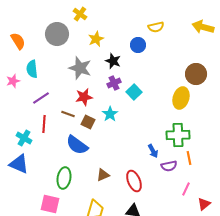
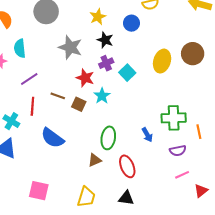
yellow star: (96, 39) -> (98, 17), moved
red star: (84, 97) -> (85, 78), moved, turned 30
yellow ellipse: (181, 98) -> (162, 61), moved
blue semicircle: (77, 145) -> (52, 138), moved
orange line: (189, 158) -> (199, 132), moved
purple semicircle: (169, 166) -> (178, 151), moved
green ellipse: (64, 178) -> (108, 138), moved
pink line: (186, 189) -> (182, 175), turned 40

